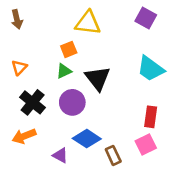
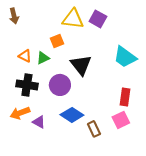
purple square: (146, 18) -> (98, 19), moved
orange triangle: (19, 67) -> (25, 56), moved, turned -48
green triangle: (64, 71) -> (43, 58), moved
black cross: (33, 102) -> (27, 85), turned -30
purple triangle: (60, 155) -> (39, 122), moved

